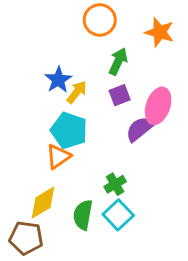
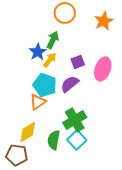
orange star: (160, 32) -> (104, 21), turned 30
green arrow: (118, 61) -> (53, 40), moved
purple semicircle: (140, 129) -> (70, 84), moved
green cross: (115, 184) -> (75, 120), size x1.6

